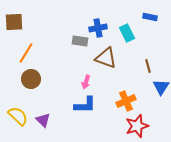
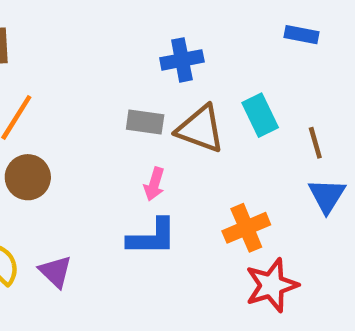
cyan rectangle: (127, 33) -> (260, 115), moved
gray rectangle: (80, 41) -> (145, 122), moved
brown line: (148, 66) -> (315, 143), moved

